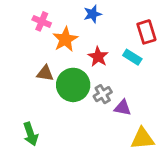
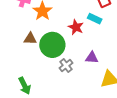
red star: (98, 57) -> (76, 27), moved
gray cross: (103, 94) -> (66, 65), moved

